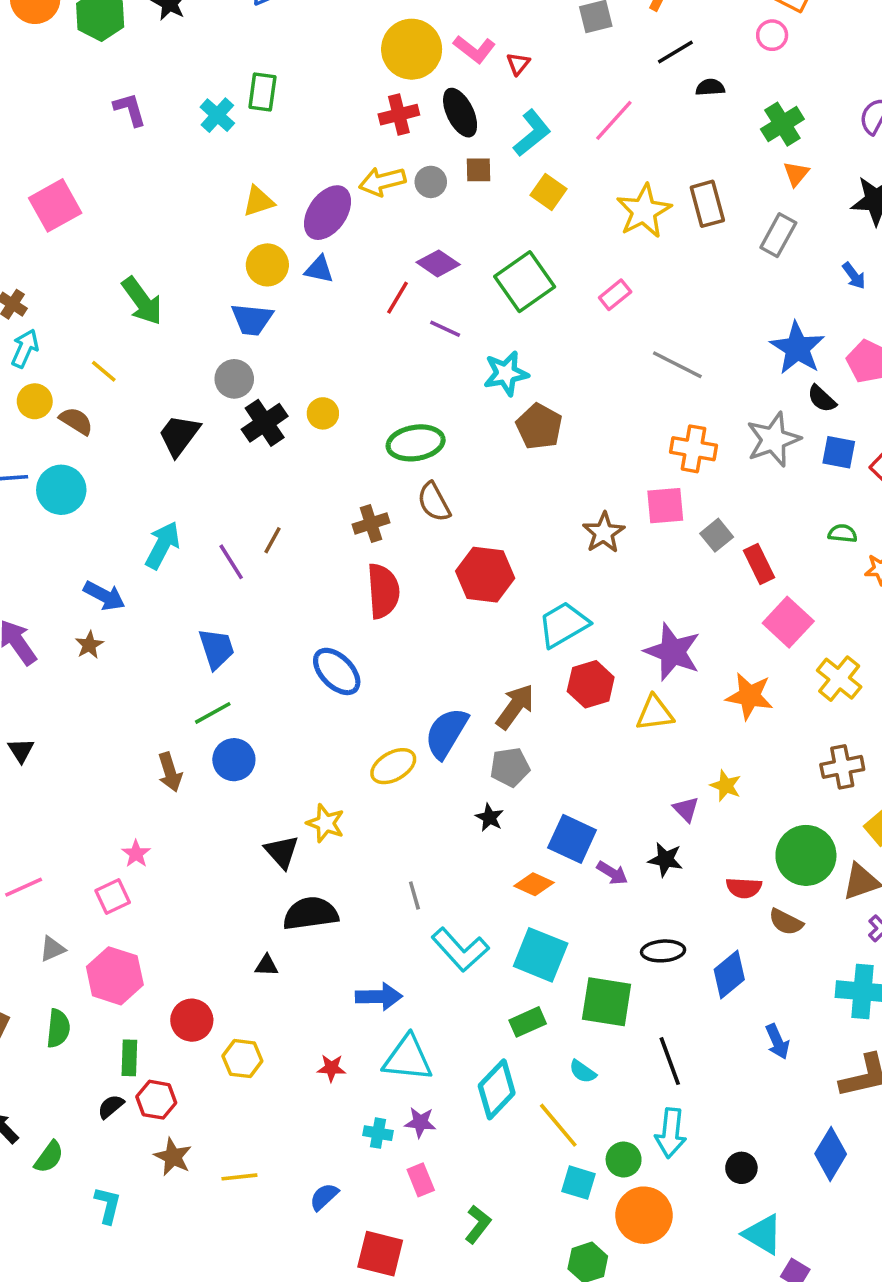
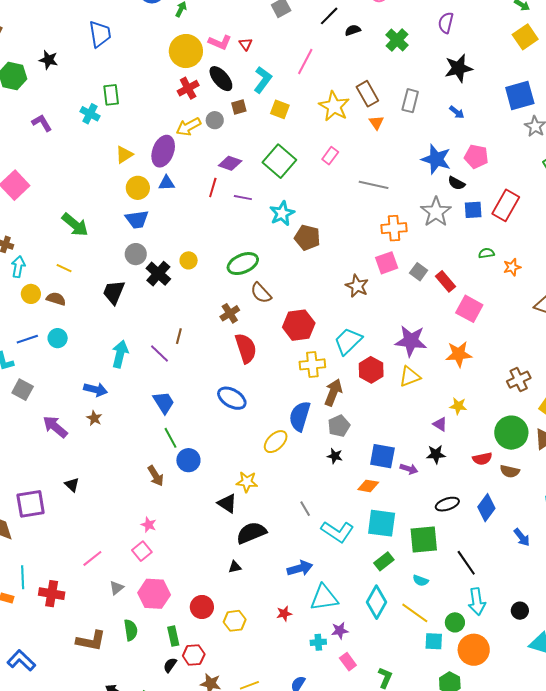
orange triangle: (796, 174) -> (376, 123), moved
cyan circle: (61, 490) -> (58, 338), size x0.7
yellow cross: (839, 679) -> (312, 364), moved, turned -30
green line: (213, 713) -> (171, 438), turned -75

